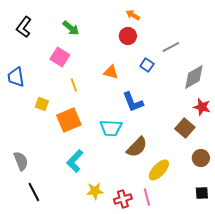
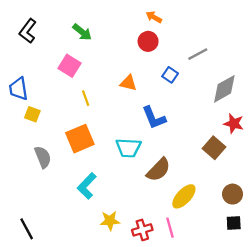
yellow square: (42, 104) -> (32, 114), moved
brown circle: (201, 158) -> (233, 194), moved
gray semicircle: (21, 161) -> (43, 157), moved
black line: (34, 192) -> (27, 229), moved

